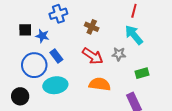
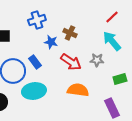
red line: (134, 11) -> (112, 17), turned 32
blue star: (42, 36) -> (51, 42), moved

